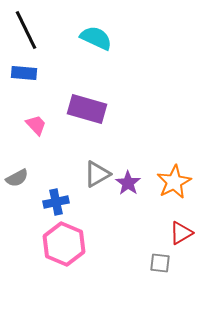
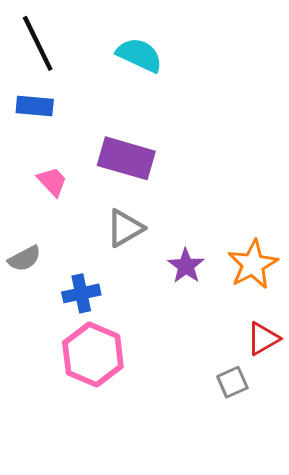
gray triangle: (97, 174) -> (125, 228), moved
gray square: (160, 263) -> (232, 382), turned -30

